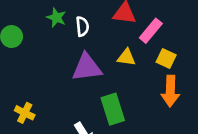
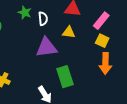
pink rectangle: (151, 31) -> (101, 21), moved
yellow triangle: (126, 57) -> (69, 32), moved

